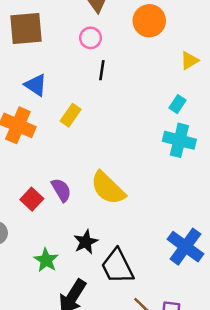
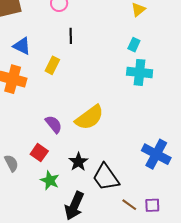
black line: (102, 70) -> (71, 36), moved
yellow semicircle: (108, 188) -> (89, 118), turned -72
red square: (32, 199) -> (39, 153), moved

